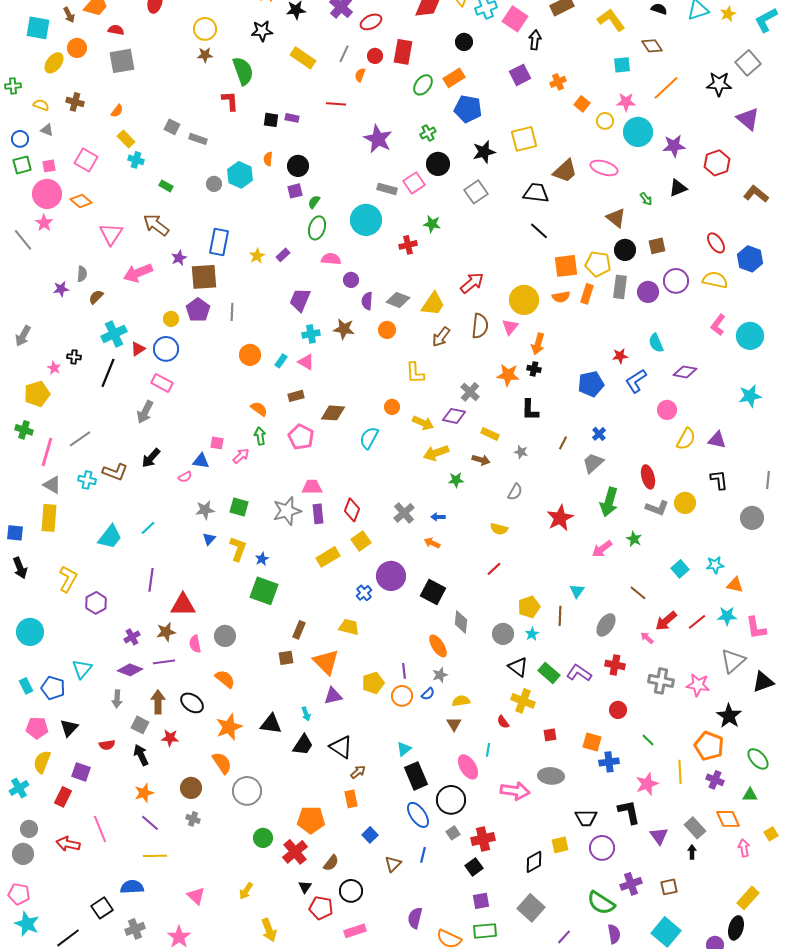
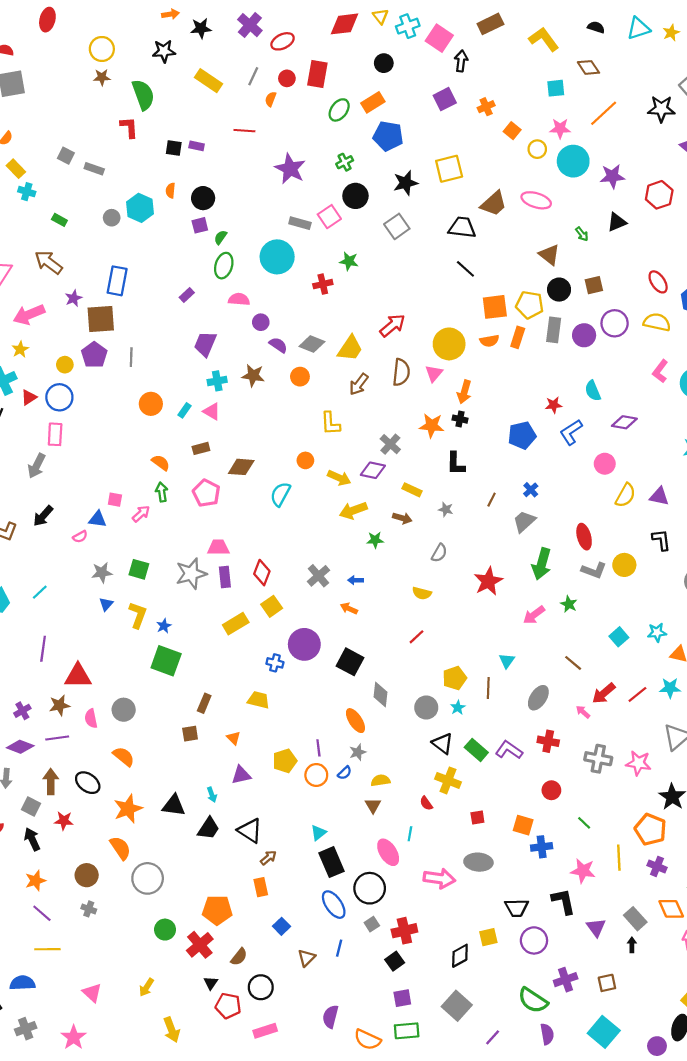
yellow star: (257, 256) -> (20, 349), moved
purple semicircle: (367, 301) -> (278, 345), turned 120
pink rectangle: (162, 383) -> (55, 434), turned 65
blue cross: (364, 593) -> (275, 663), turned -35
orange triangle: (326, 662) -> (234, 738), size x0.5
pink star: (647, 784) -> (583, 871), turned 30

